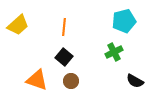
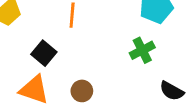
black square: (64, 57) -> (44, 53), moved

